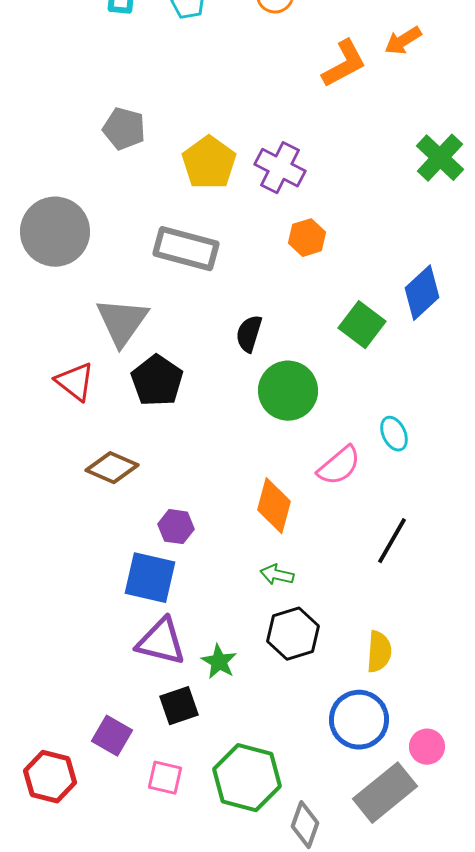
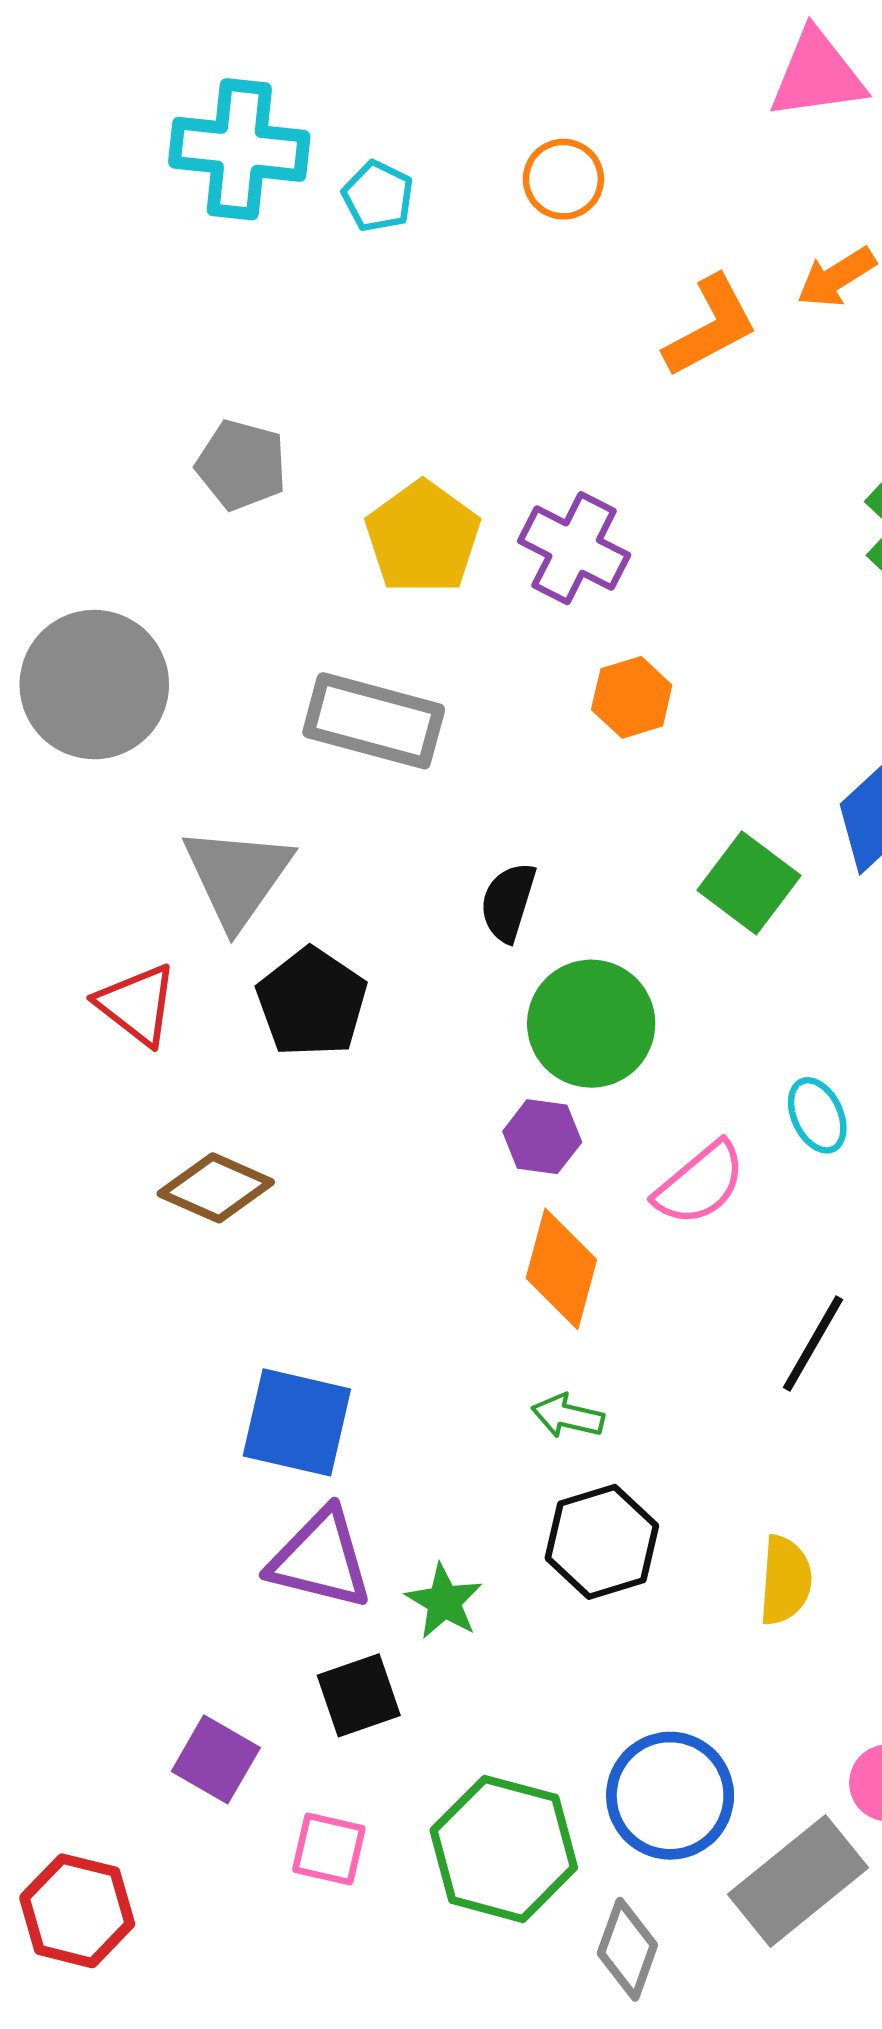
purple hexagon: (176, 527) -> (542, 1137), moved
blue circle: (359, 720) -> (670, 1796), moved
red hexagon: (50, 777) -> (77, 1911), moved

